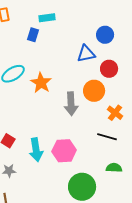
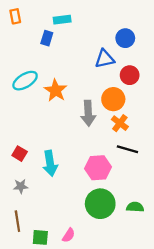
orange cross: (115, 113) -> (120, 123), moved
pink hexagon: (64, 151) -> (98, 168), moved
green semicircle: (114, 168) -> (135, 207), moved

